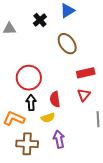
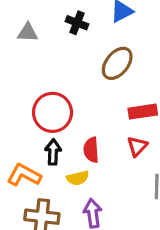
black cross: (40, 20) -> (77, 23), turned -32
brown ellipse: (67, 44) -> (117, 63), turned 70

